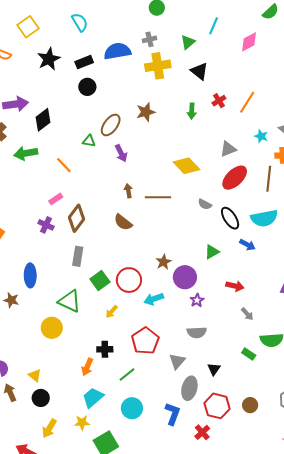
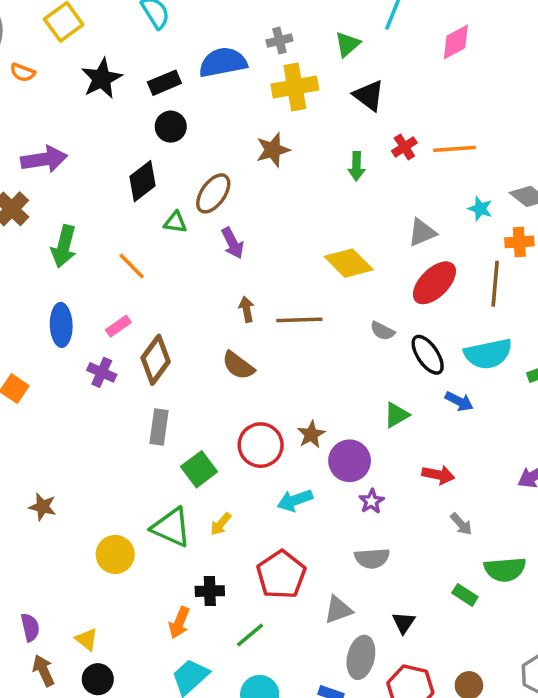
orange line: (247, 102) -> (454, 149), turned 55
brown star: (146, 112) -> (273, 150), moved
black diamond: (43, 120) -> (143, 181), moved
green arrow: (26, 153) -> (64, 246), turned -65
blue ellipse: (30, 275) -> (61, 325), moved
red circle: (129, 280) -> (261, 445), moved
green triangle: (70, 301) -> (171, 527), moved
gray triangle: (177, 361) -> (338, 610), turned 30

